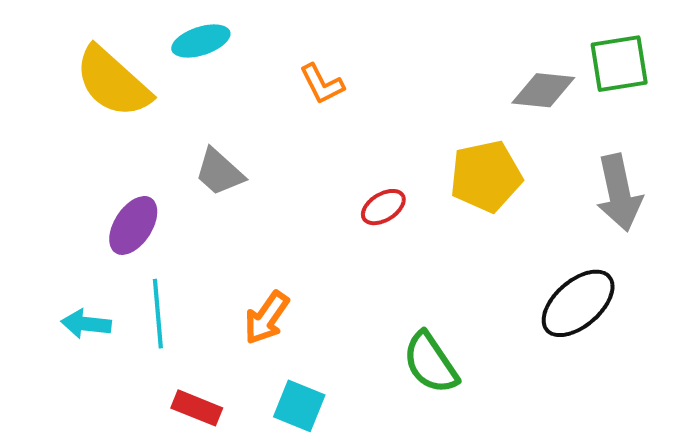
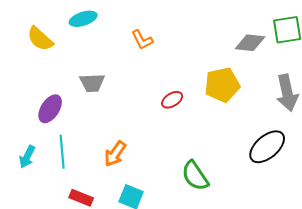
yellow semicircle: (113, 82) -> (40, 39), size x0.7
gray trapezoid: (219, 172) -> (92, 83), turned -44
cyan arrow: (86, 324) -> (27, 157), turned -70

